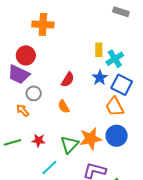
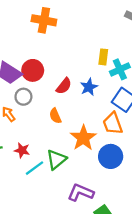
red circle: (26, 55) -> (33, 70), moved
blue star: (100, 78) -> (89, 87), moved
orange star: (91, 139) -> (83, 138), moved, turned -30
cyan line: (49, 168) -> (35, 168), moved

